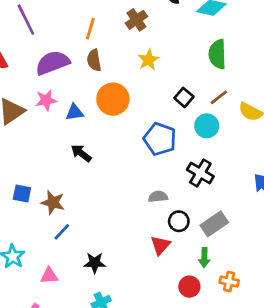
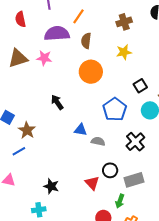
orange line: (90, 29) -> (78, 16), moved
blue triangle: (75, 112) -> (81, 130), moved
gray semicircle: (158, 197) -> (98, 141), moved
blue line: (62, 232) -> (19, 151), moved
red triangle: (160, 245) -> (92, 183), turned -42
black star: (95, 263) -> (51, 186), moved

